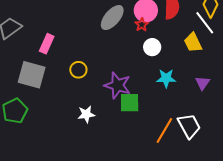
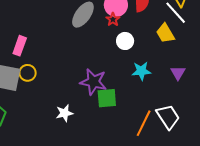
yellow circle: (78, 70) -> (28, 73), moved

